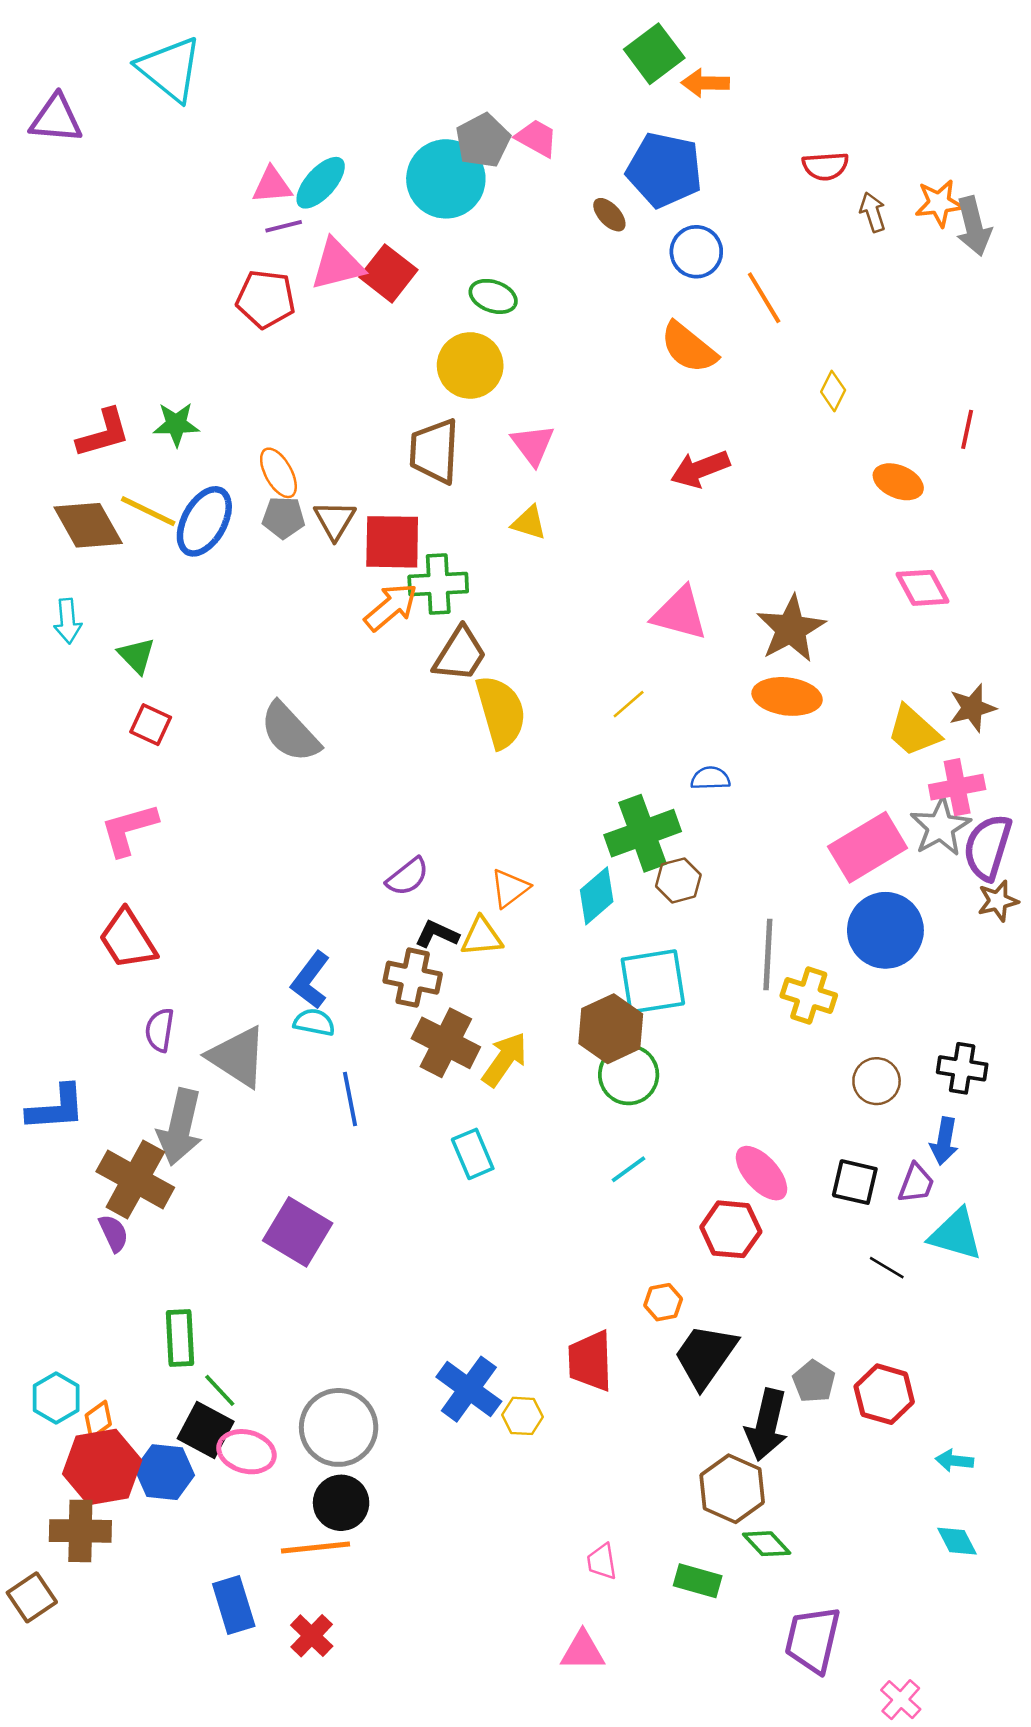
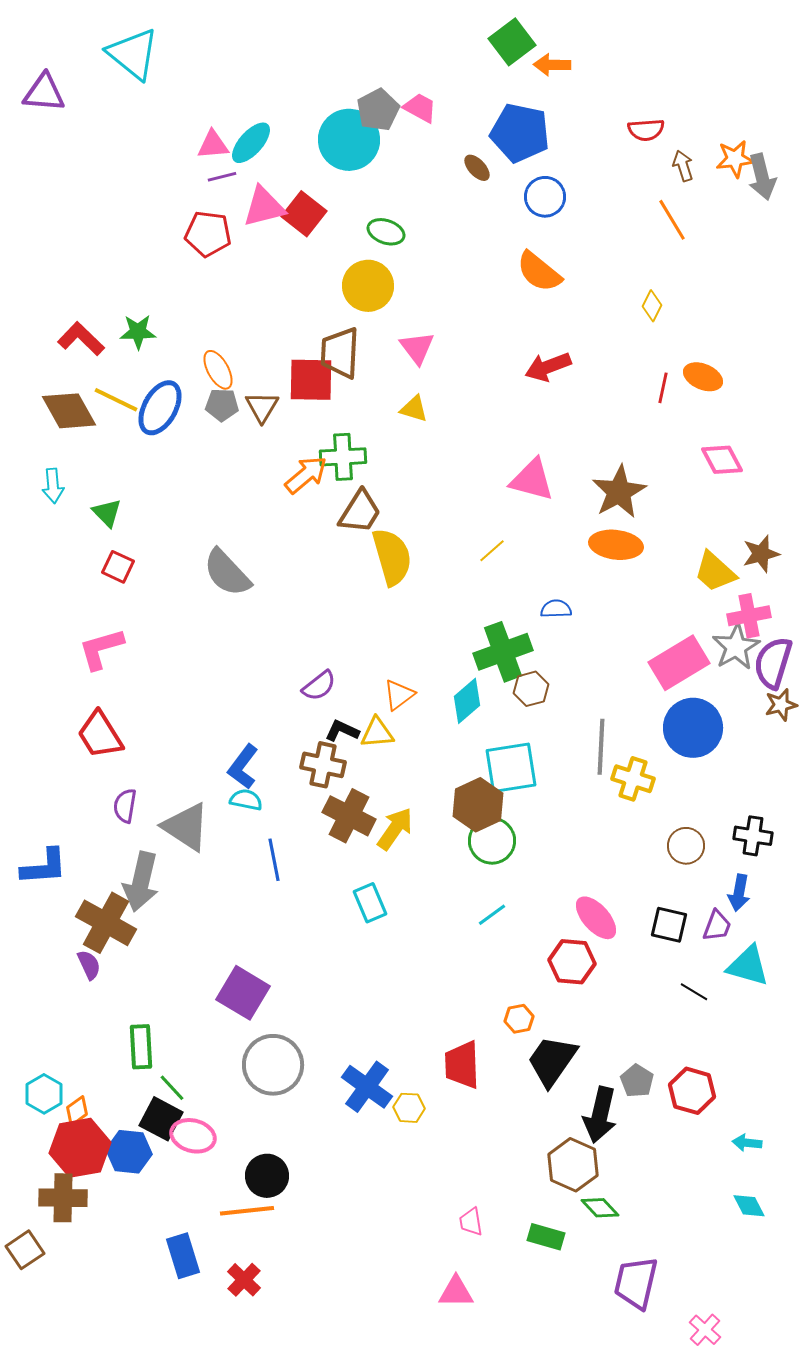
orange line: (764, 298) -> (672, 220), moved
red line: (967, 429) -> (663, 388), moved
red L-shape: (103, 433) -> (81, 339), turned -120
red square: (392, 542) -> (311, 380), moved
purple square: (298, 1232) -> (243, 993), moved
gray circle: (339, 1427) -> (273, 1065), moved

